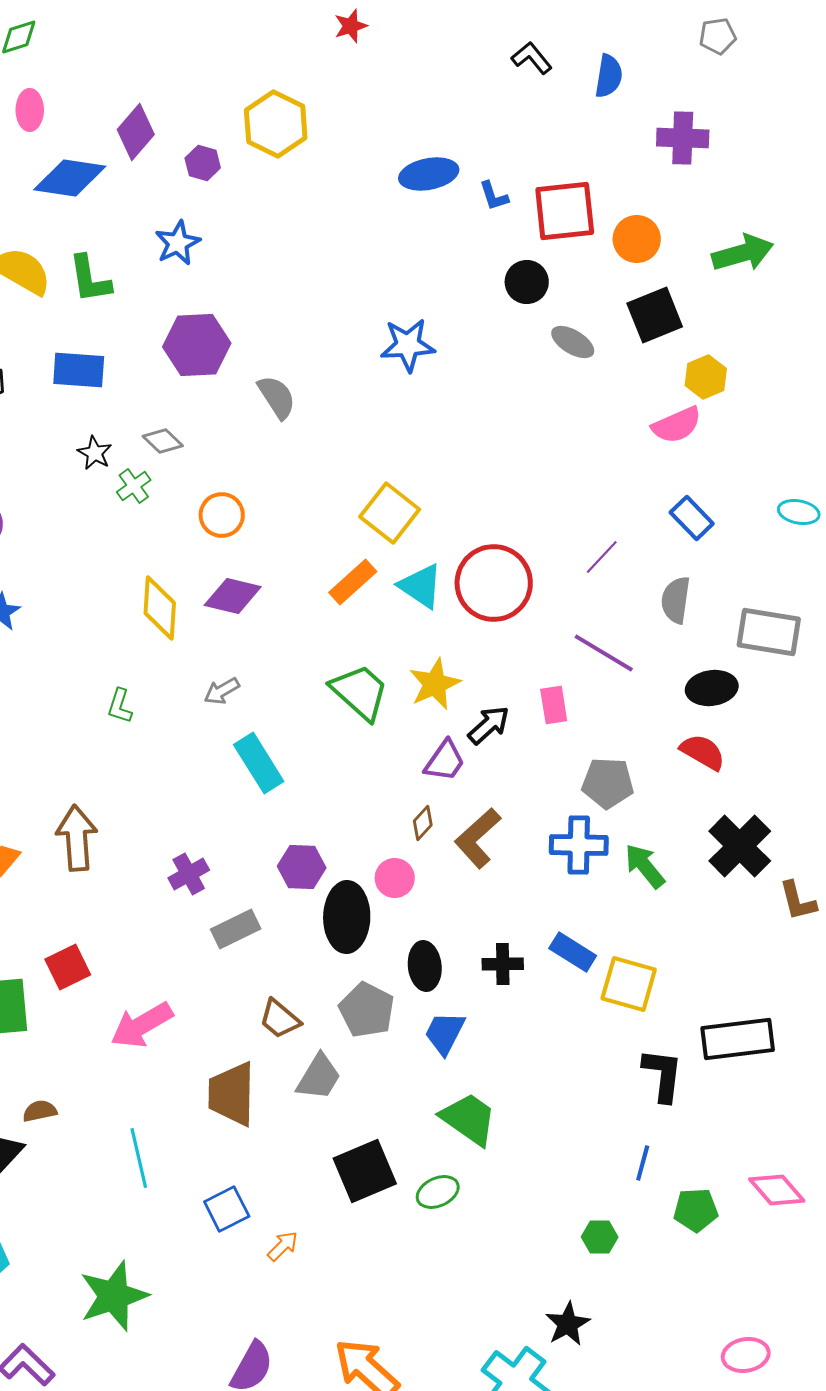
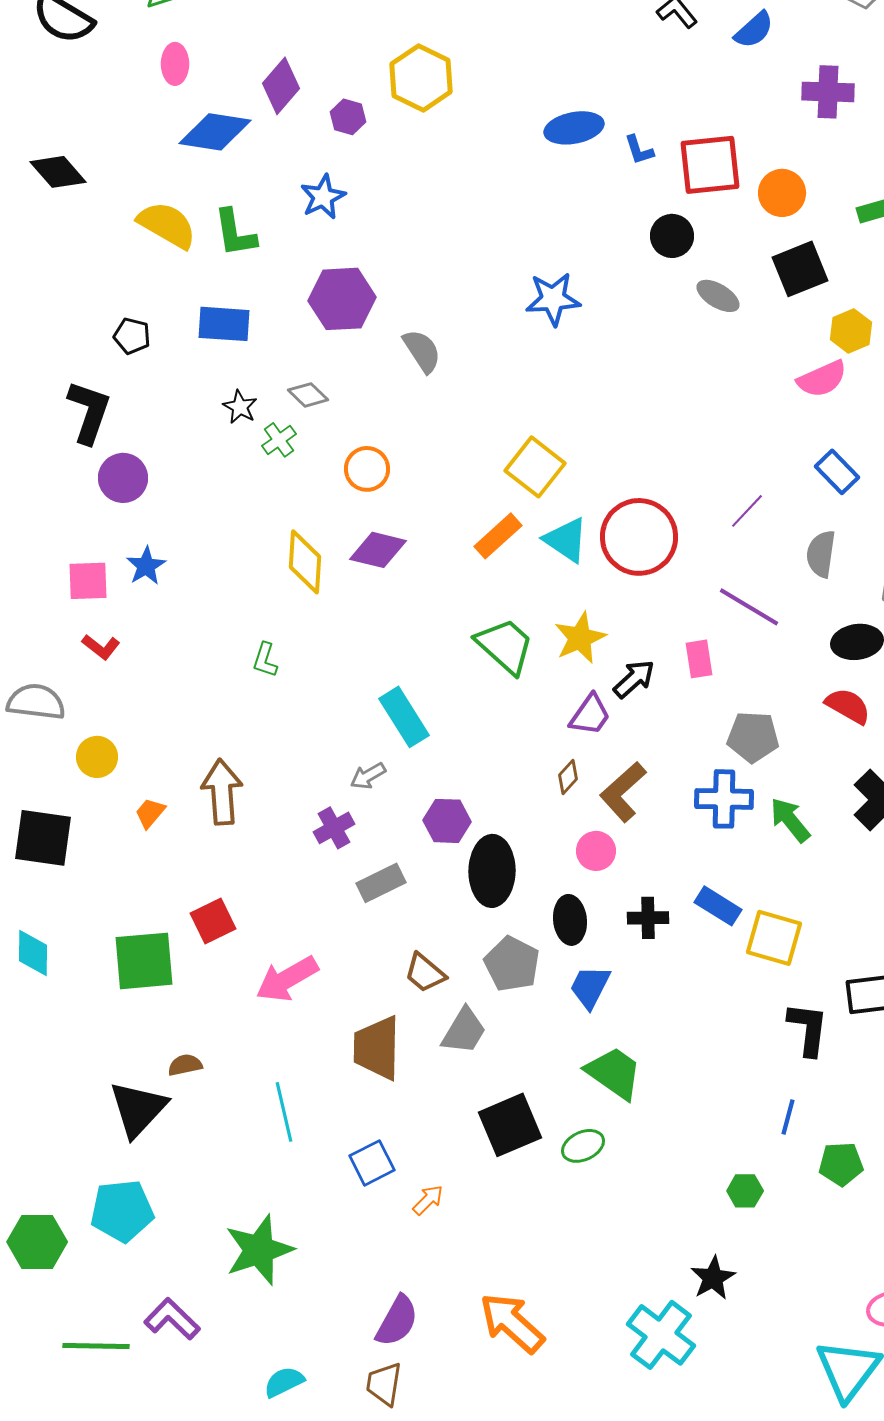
blue semicircle: (609, 76) -> (754, 30), turned 39
gray arrow: (222, 691) -> (368, 776), moved
pink circle: (395, 878) -> (596, 851), moved

